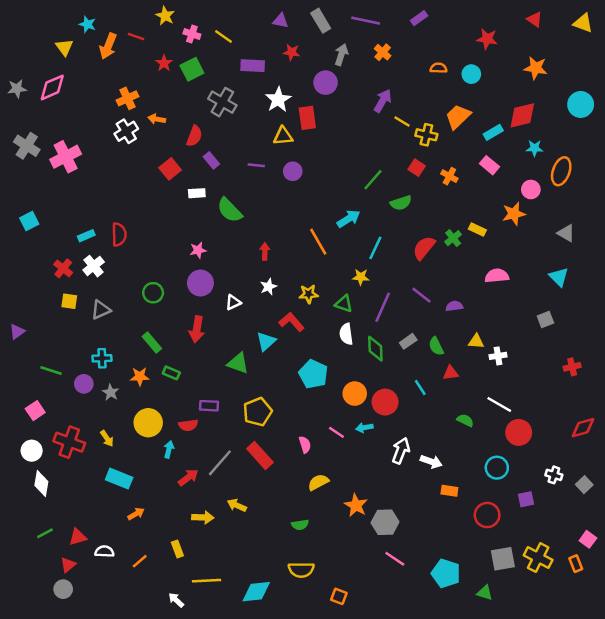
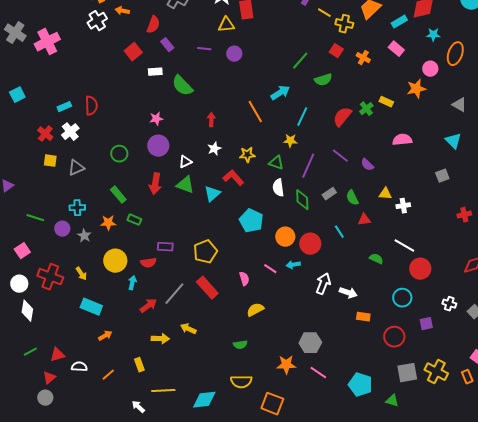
purple semicircle: (454, 306) -> (367, 165), turned -128
green triangle: (238, 363) -> (185, 185), moved
orange star: (356, 505) -> (286, 365), moved, turned -30
orange square: (339, 596) -> (272, 404), size x1.6

